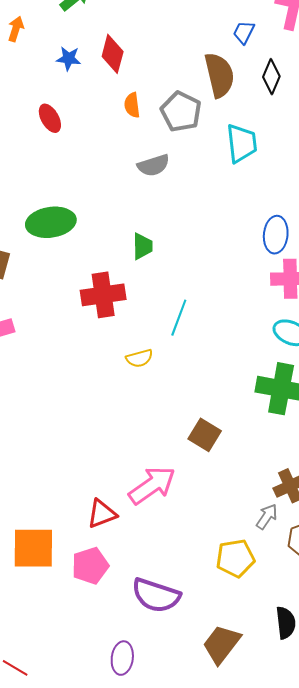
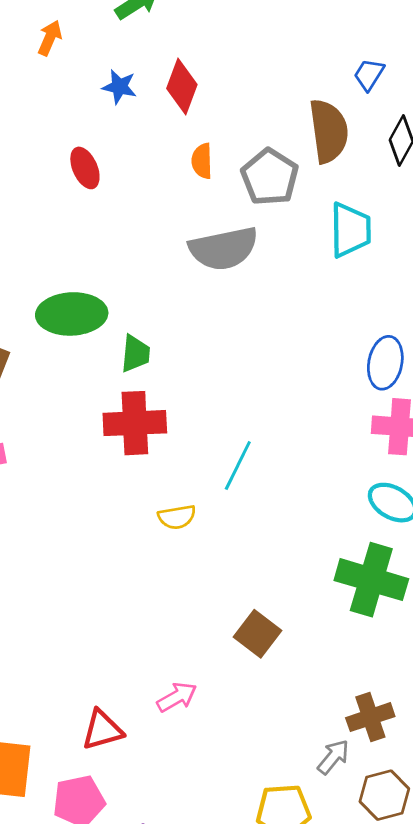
gray semicircle: (153, 165) -> (224, 248), size x1.5
green trapezoid: (143, 246) -> (135, 354), moved
pink arrow: (152, 485) -> (177, 697), size x0.6

